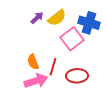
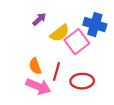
yellow semicircle: (57, 18) -> (60, 33), moved
pink arrow: (36, 81) -> (38, 86), turned 40

